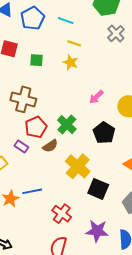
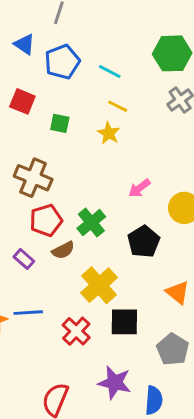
purple rectangle: (21, 147) -> (24, 259), moved
black square: (98, 189) -> (124, 322), turned -30
red cross: (62, 214) -> (76, 331), moved

